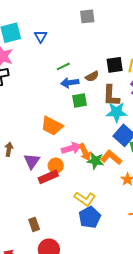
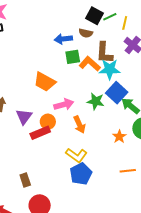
black square: (115, 65) -> (95, 16), moved, turned 36
green line: (63, 66) -> (110, 17), moved
brown semicircle: (92, 76) -> (86, 33), turned 40
orange arrow: (85, 152) -> (79, 125), moved
orange L-shape: (111, 157) -> (90, 64), moved
green star: (95, 161) -> (96, 101), moved

